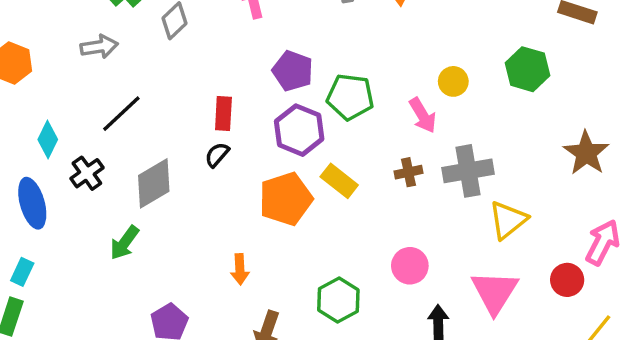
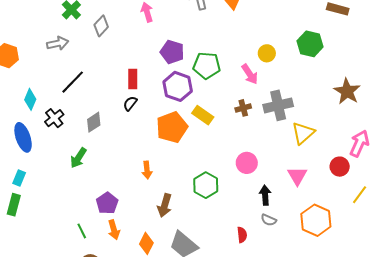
gray diamond: (154, 183) -> (94, 122), size x0.7
pink triangle: (495, 292) -> (297, 176), size x0.7

